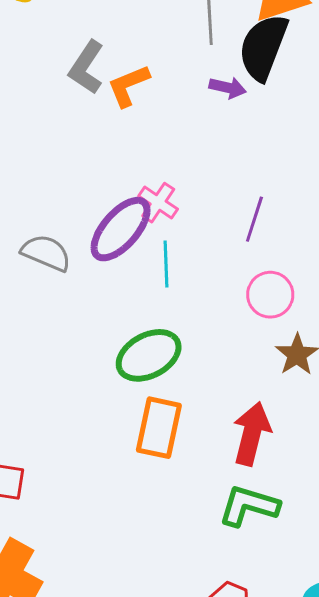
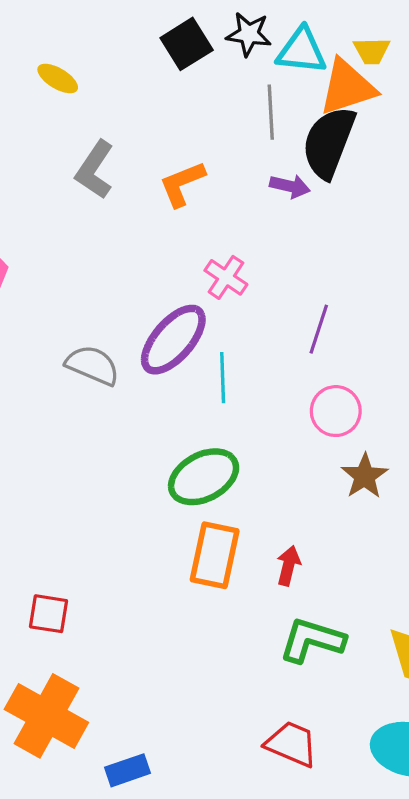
gray L-shape: (86, 67) -> (95, 170), moved
pink cross: (158, 203) -> (226, 277), moved
red arrow: (252, 434) -> (288, 566), moved, size x0.6

